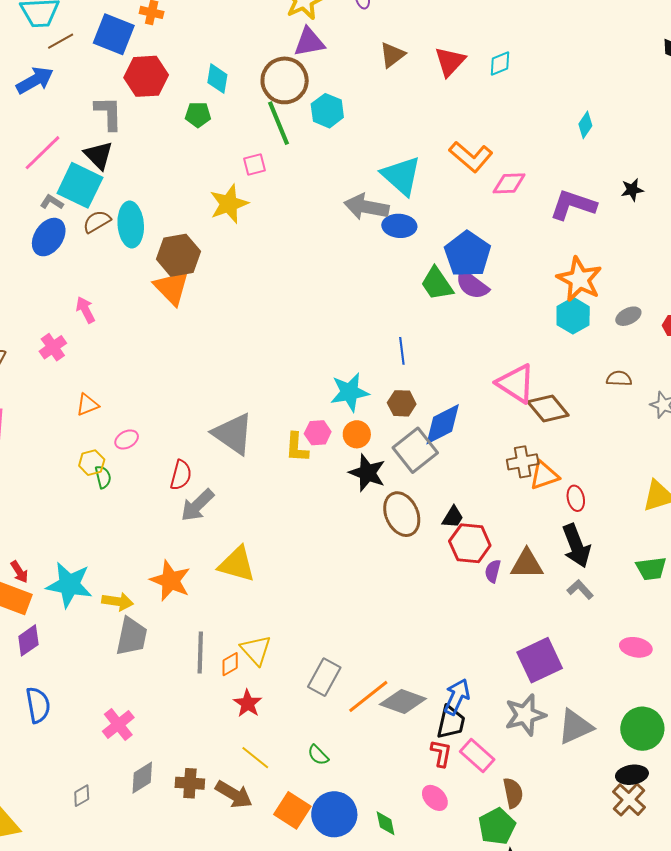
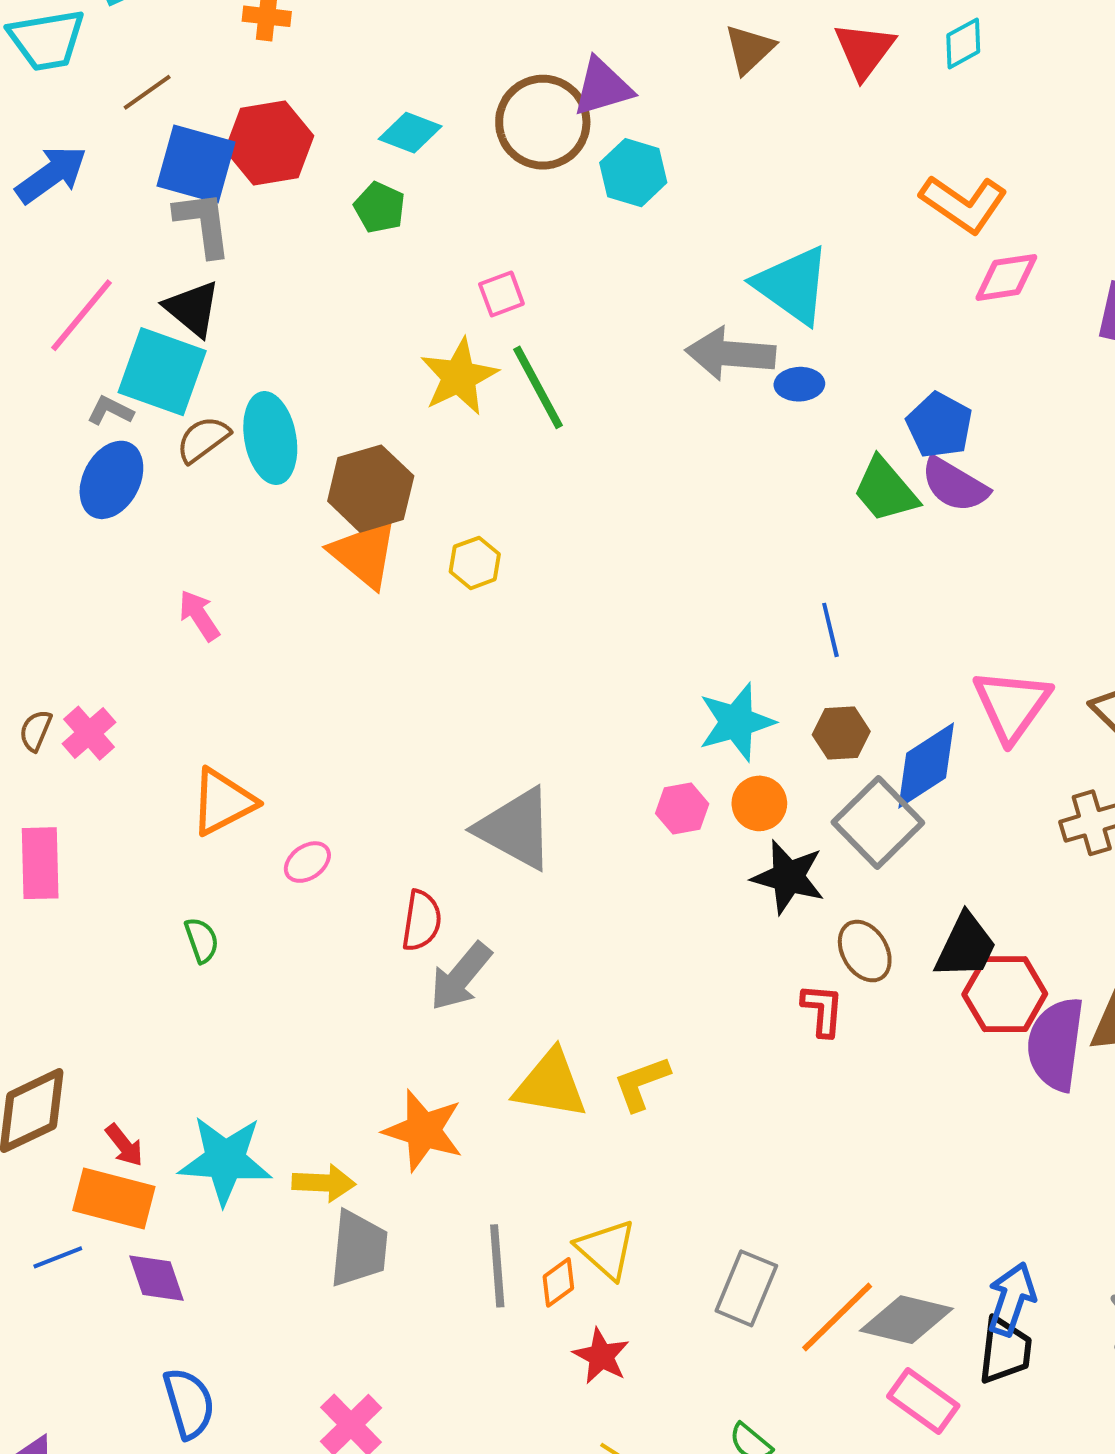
blue square: (114, 34) -> (196, 164), moved
brown line: (61, 41) -> (147, 92), moved
purple triangle: (309, 42) -> (603, 87), moved
cyan diamond: (217, 79) -> (410, 133), turned -72
green pentagon: (198, 115) -> (380, 208), turned 30
green line: (279, 123) -> (538, 387), moved
orange L-shape: (471, 157) -> (964, 204), moved
blue ellipse: (399, 226) -> (799, 384), size x0.7
blue pentagon: (468, 254) -> (939, 425), size x0.7
pink cross: (53, 347) -> (89, 733), moved
pink triangle: (516, 384) -> (1012, 705), moved, turned 39
orange triangle: (87, 405) -> (223, 802), size x1.5
yellow L-shape: (297, 447) -> (642, 1083), moved, turned 72
yellow hexagon: (92, 463) -> (475, 563), moved
green semicircle: (103, 477) -> (202, 940), moved
brown ellipse: (402, 514) -> (865, 951), size x0.7
black trapezoid: (453, 517) -> (966, 946), size x1.5
purple semicircle: (493, 571) -> (1056, 1044), size x2.0
purple diamond: (28, 640) -> (157, 1278), turned -68
red L-shape: (441, 753) -> (823, 1010), moved
pink rectangle: (477, 756) -> (923, 1401), moved

